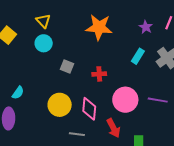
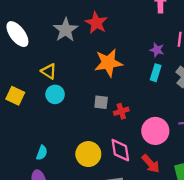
cyan rectangle: (138, 56) -> (156, 73), moved
gray square: (67, 67) -> (101, 102), moved

